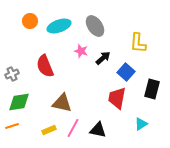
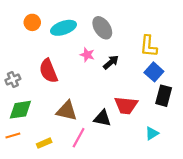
blue square: (126, 72) -> (154, 72), moved
red trapezoid: (117, 98) -> (126, 105), turned -95
yellow rectangle: (49, 130) -> (44, 143), moved
black triangle: (98, 130) -> (102, 118), moved

